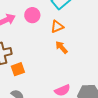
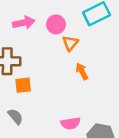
orange triangle: (57, 27) -> (70, 43), moved, turned -40

